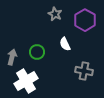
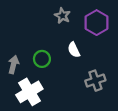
gray cross: (84, 71) -> (95, 81), turned -30

